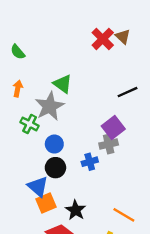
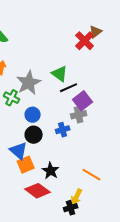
brown triangle: (123, 37) -> (96, 32), moved, turned 40
red cross: (103, 39) -> (85, 41), moved
green triangle: (63, 84) -> (60, 74), moved
black line: (127, 92) -> (69, 88), moved

